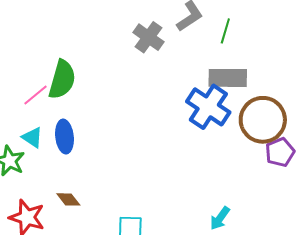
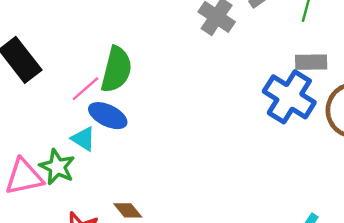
gray rectangle: (228, 78) -> (311, 62), size x0.7
blue ellipse: (64, 137) -> (108, 116), moved, turned -56

